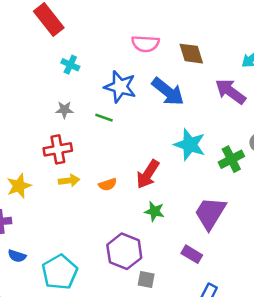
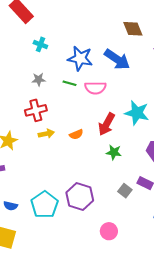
pink semicircle: (145, 44) -> (95, 88), moved
cyan star: (190, 145) -> (137, 113), moved
purple hexagon: (124, 251) -> (80, 196), moved
blue semicircle: (17, 256) -> (10, 206), moved
gray square: (146, 280) -> (125, 191), moved, turned 32

